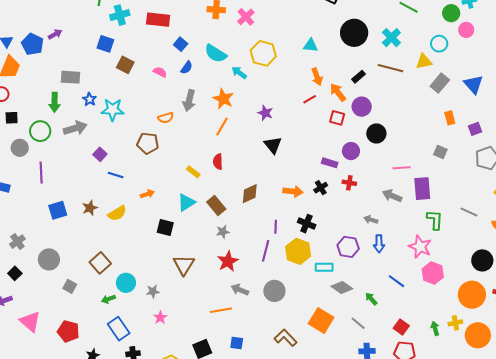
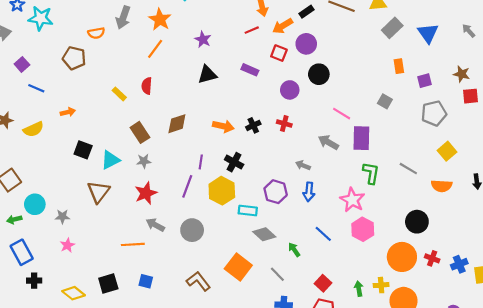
orange arrow: (338, 92) -> (283, 26), turned -90
black triangle: (273, 145) -> (207, 75), turned 48
purple rectangle: (330, 163) -> (250, 70), moved
pink line: (402, 168) -> (342, 114), turned 30
cyan triangle: (186, 203) -> (110, 160), moved

